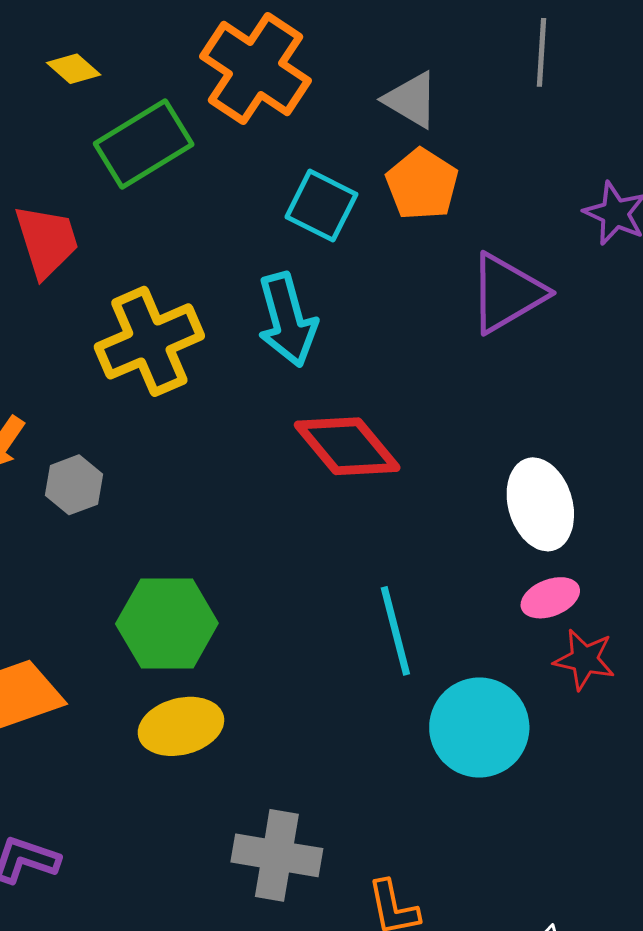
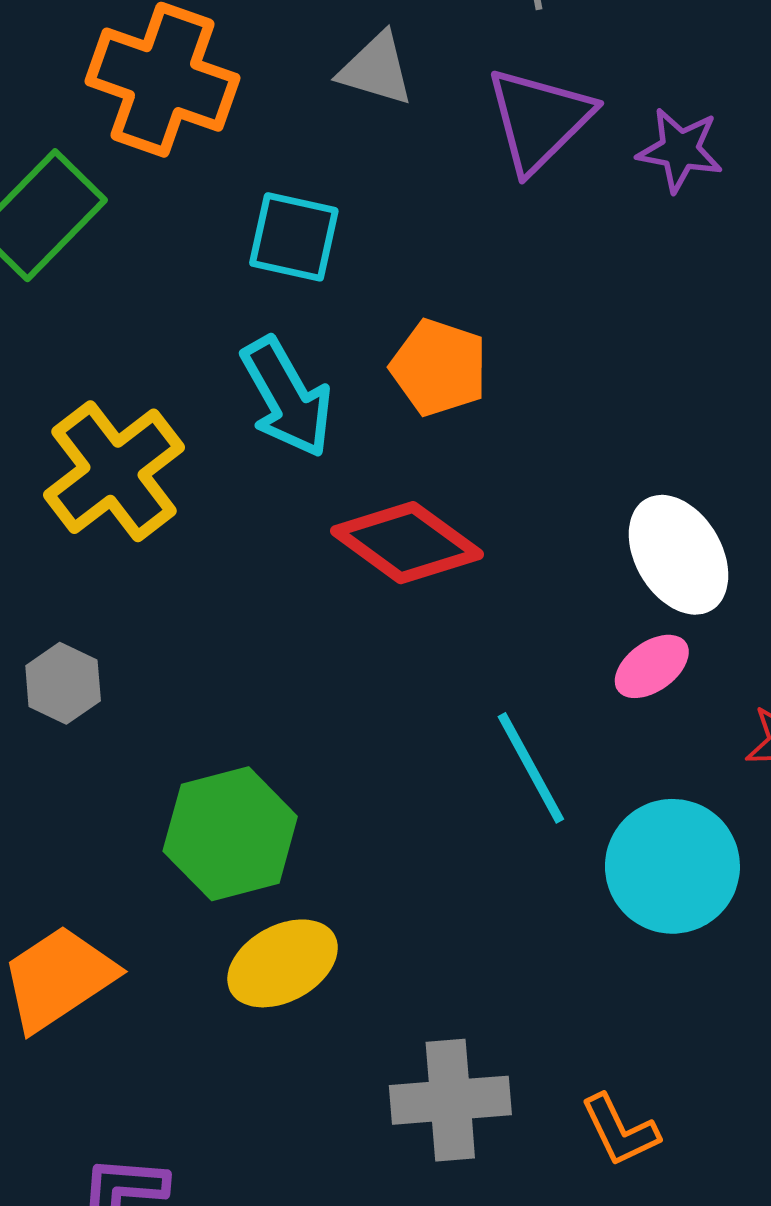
orange pentagon: (422, 184) -> (439, 368), moved
purple triangle: (507, 293) -> (539, 119), moved
pink ellipse: (550, 598) -> (652, 666), moved

